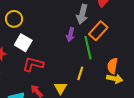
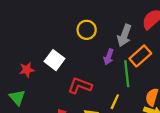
yellow circle: (14, 19) -> (87, 30), moved
red L-shape: (33, 64) -> (80, 86), moved

